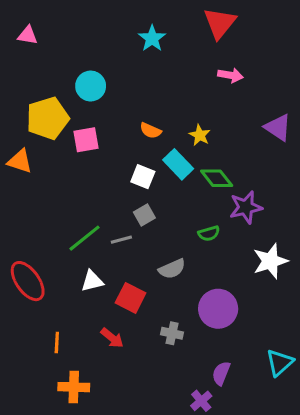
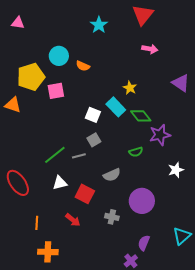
orange semicircle: (151, 131) -> (83, 66), moved
white star: (270, 261) -> (176, 170), size x0.7

